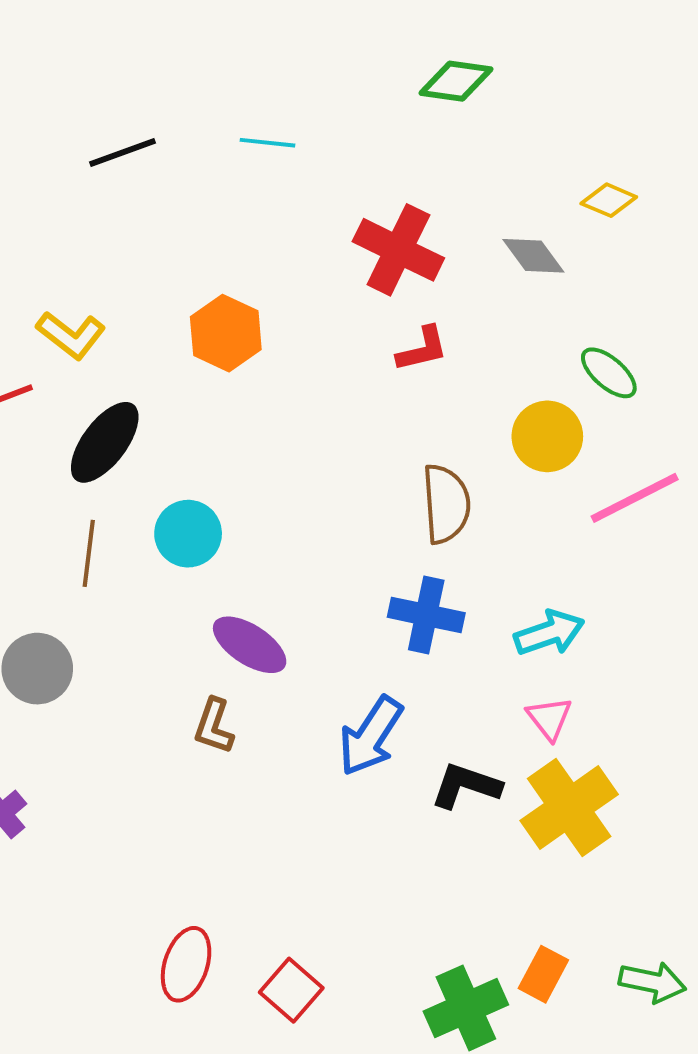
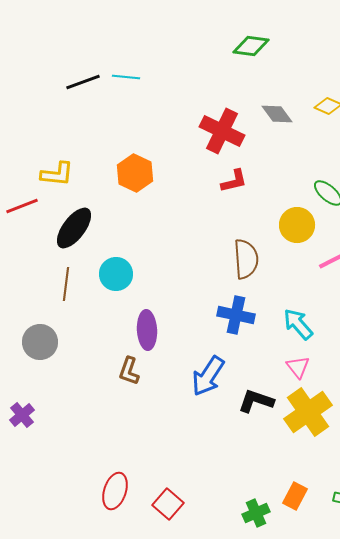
cyan line: (267, 143) -> (126, 77), moved
gray diamond: (533, 256) -> (277, 114), moved
yellow L-shape: (71, 335) -> (57, 174), turned -32
cyan arrow: (549, 633) -> (298, 324), turned -112
purple ellipse: (250, 645) -> (147, 330), turned 54
green cross: (466, 1008) -> (256, 513), size x0.7

